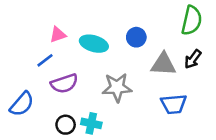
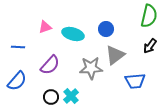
blue line: (45, 60) -> (18, 47), moved, turned 40
gray triangle: (163, 64) -> (115, 55), moved, turned -40
purple semicircle: (64, 84) -> (50, 65), turned -30
cyan cross: (91, 123) -> (71, 96), turned 35

